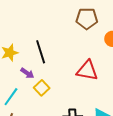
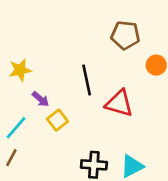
black line: (41, 52) -> (87, 80), moved

